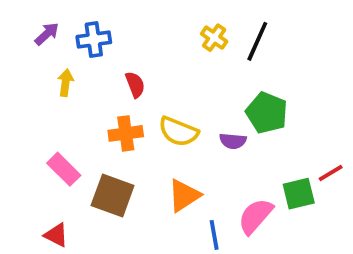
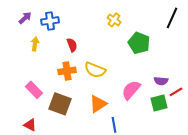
black line: (257, 41) -> (172, 18), moved
green pentagon: (267, 113) -> (139, 43), moved
purple semicircle: (233, 141) -> (161, 81), moved
pink semicircle: (255, 216) -> (131, 90), moved

